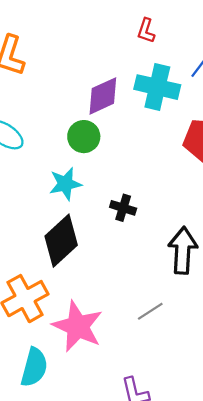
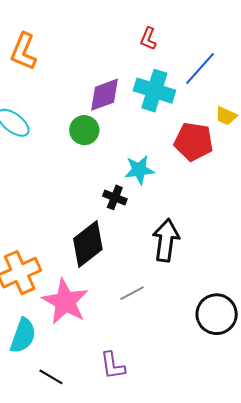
cyan star: (65, 184) -> (139, 170), moved
black diamond: (61, 241) -> (88, 244), moved

